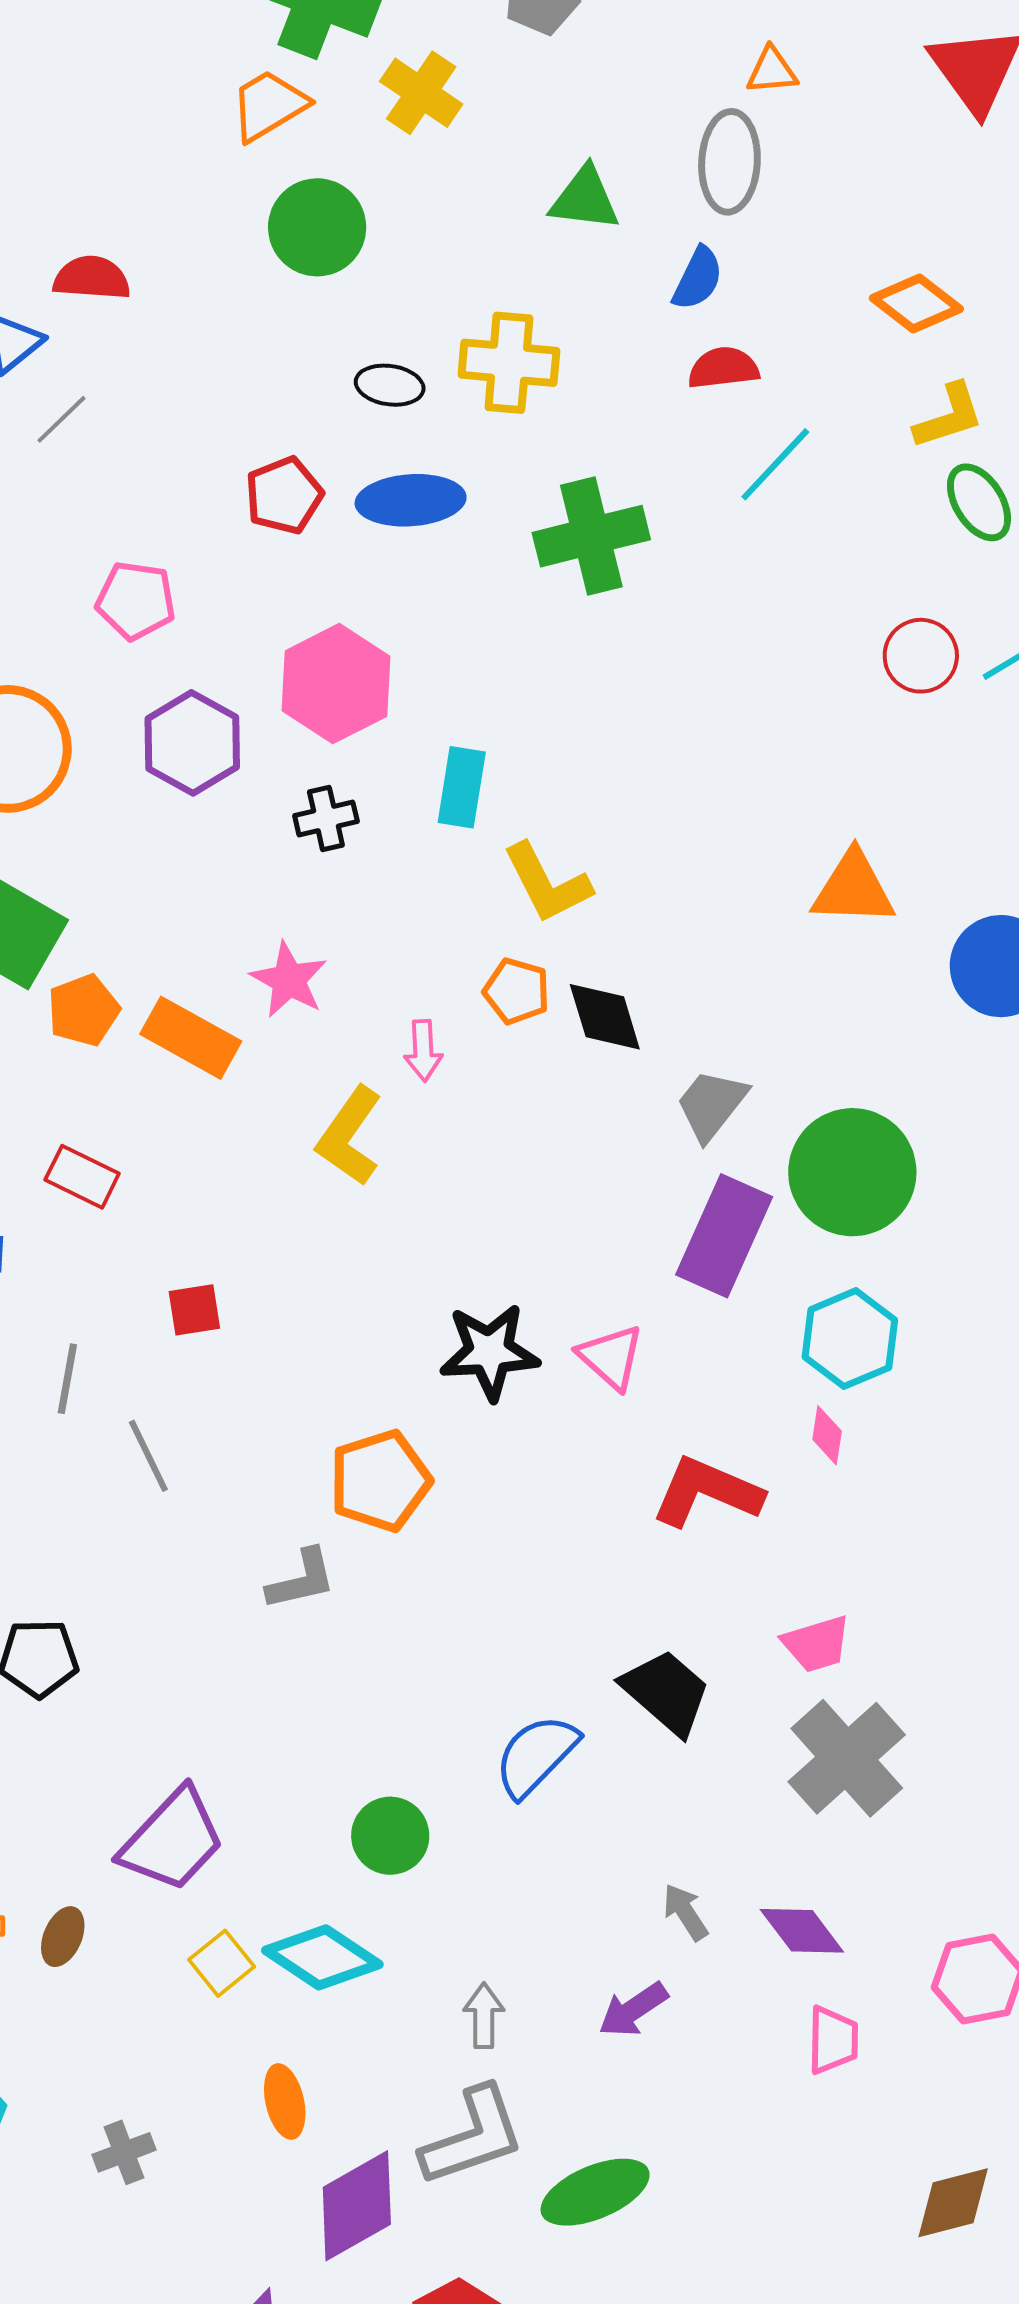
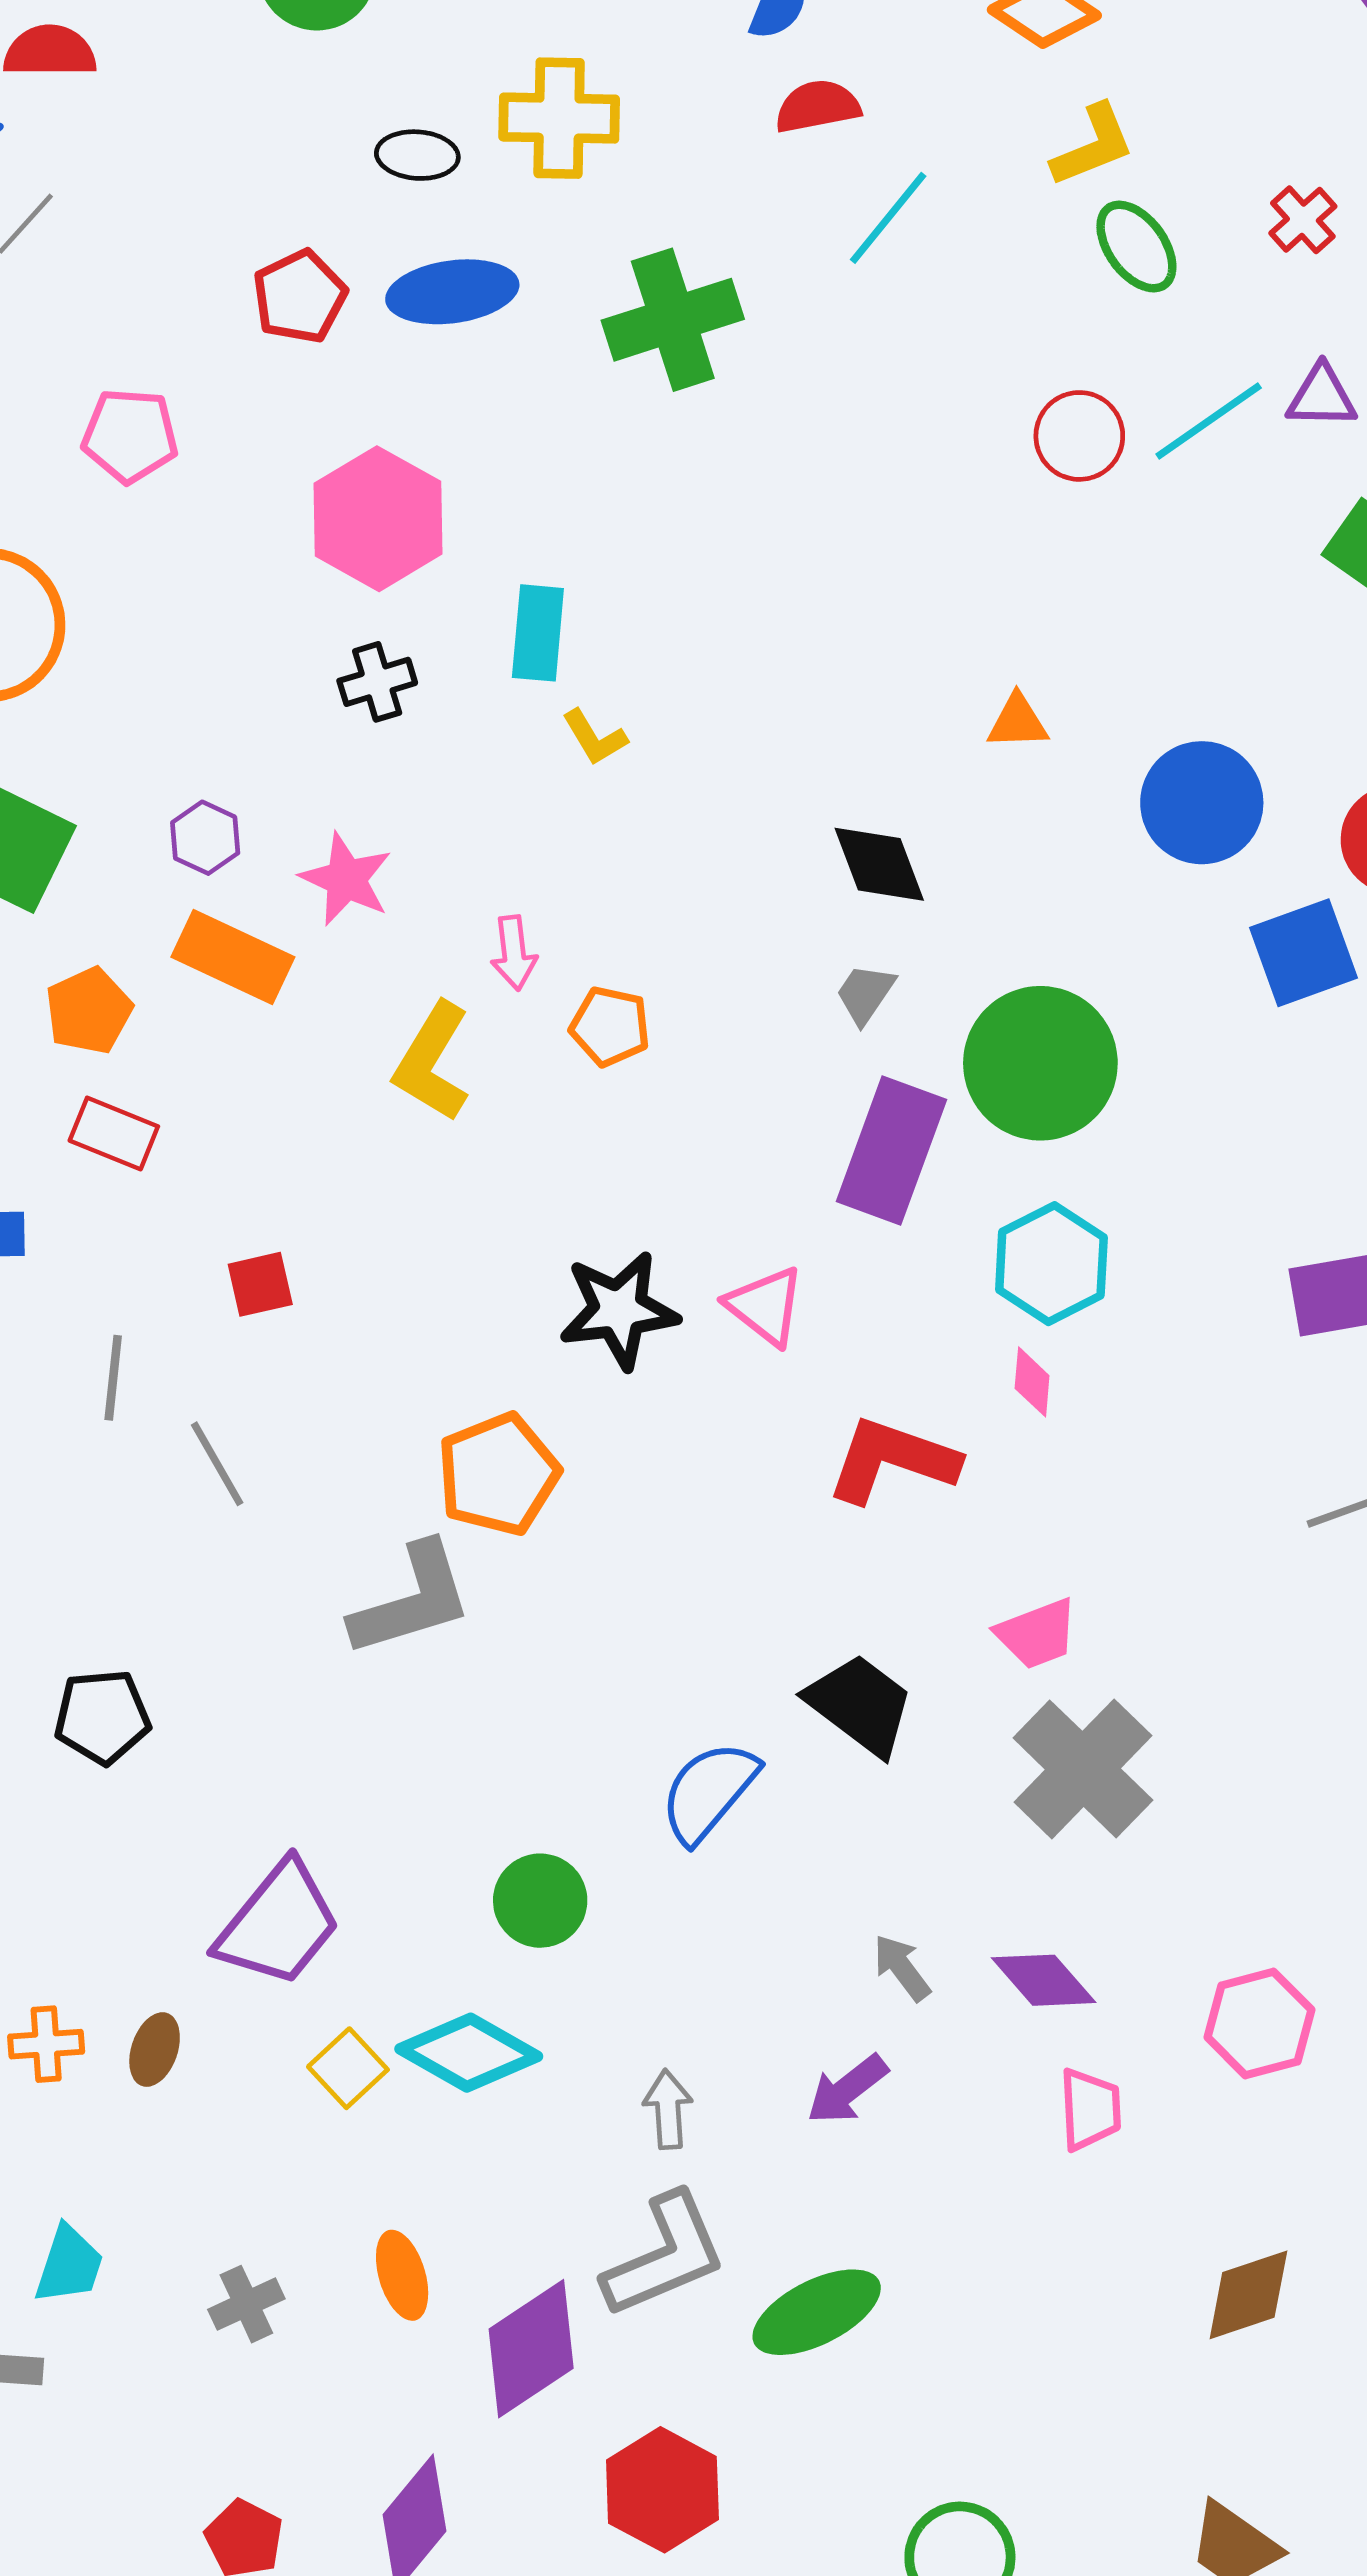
purple hexagon: (192, 743) -> (205, 838), moved, size x0.6
yellow L-shape: (547, 883) -> (595, 737), moved, size x0.6
orange triangle: (853, 889) -> (1018, 722), size x0.6
orange pentagon: (517, 991) -> (610, 1026), moved
orange pentagon: (83, 1010) -> (89, 1011), moved
black diamond: (605, 1017) -> (879, 864), moved
gray trapezoid: (711, 1105) -> (865, 994), size x0.7
gray L-shape: (301, 1580) -> (412, 1600), size x1.5
orange ellipse: (285, 2102) -> (402, 2275), moved

